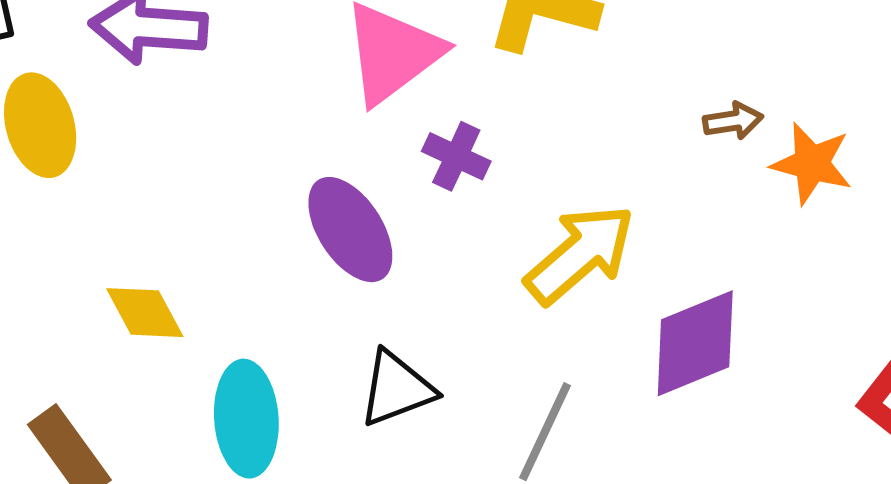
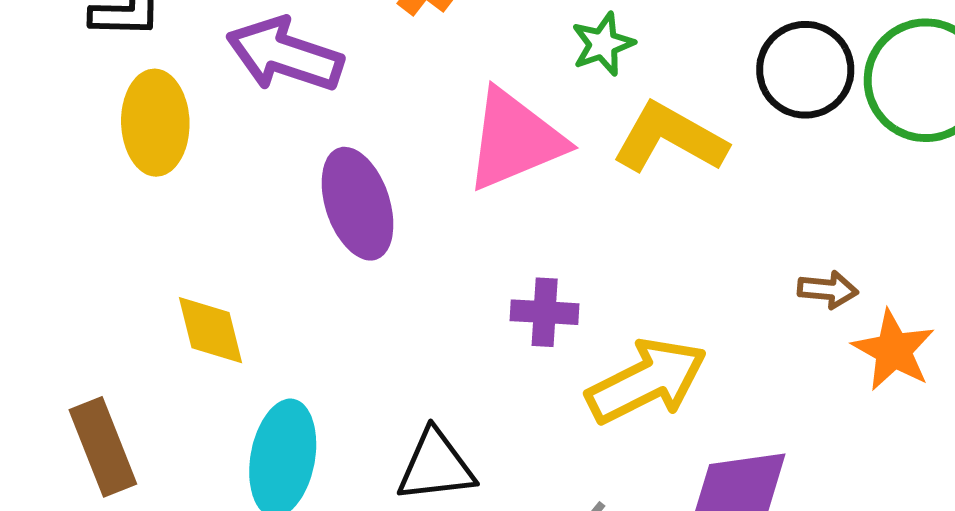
purple cross: (456, 156) -> (545, 312), moved, turned -36
purple ellipse: (350, 230) -> (358, 204), moved

